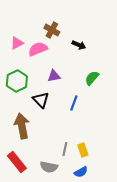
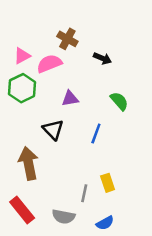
green semicircle: (92, 78) -> (119, 101), turned 98
green hexagon: (17, 81) -> (22, 88), moved
yellow rectangle: (83, 150) -> (108, 183), moved

